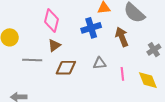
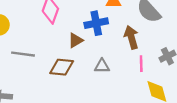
brown triangle: (54, 45) -> (76, 40), moved
pink line: (122, 74) -> (141, 64), moved

